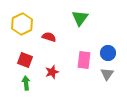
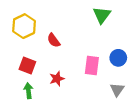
green triangle: (80, 18) -> (102, 15), moved
red semicircle: (49, 37) -> (54, 40), turned -144
gray triangle: (107, 74) -> (117, 90), moved

